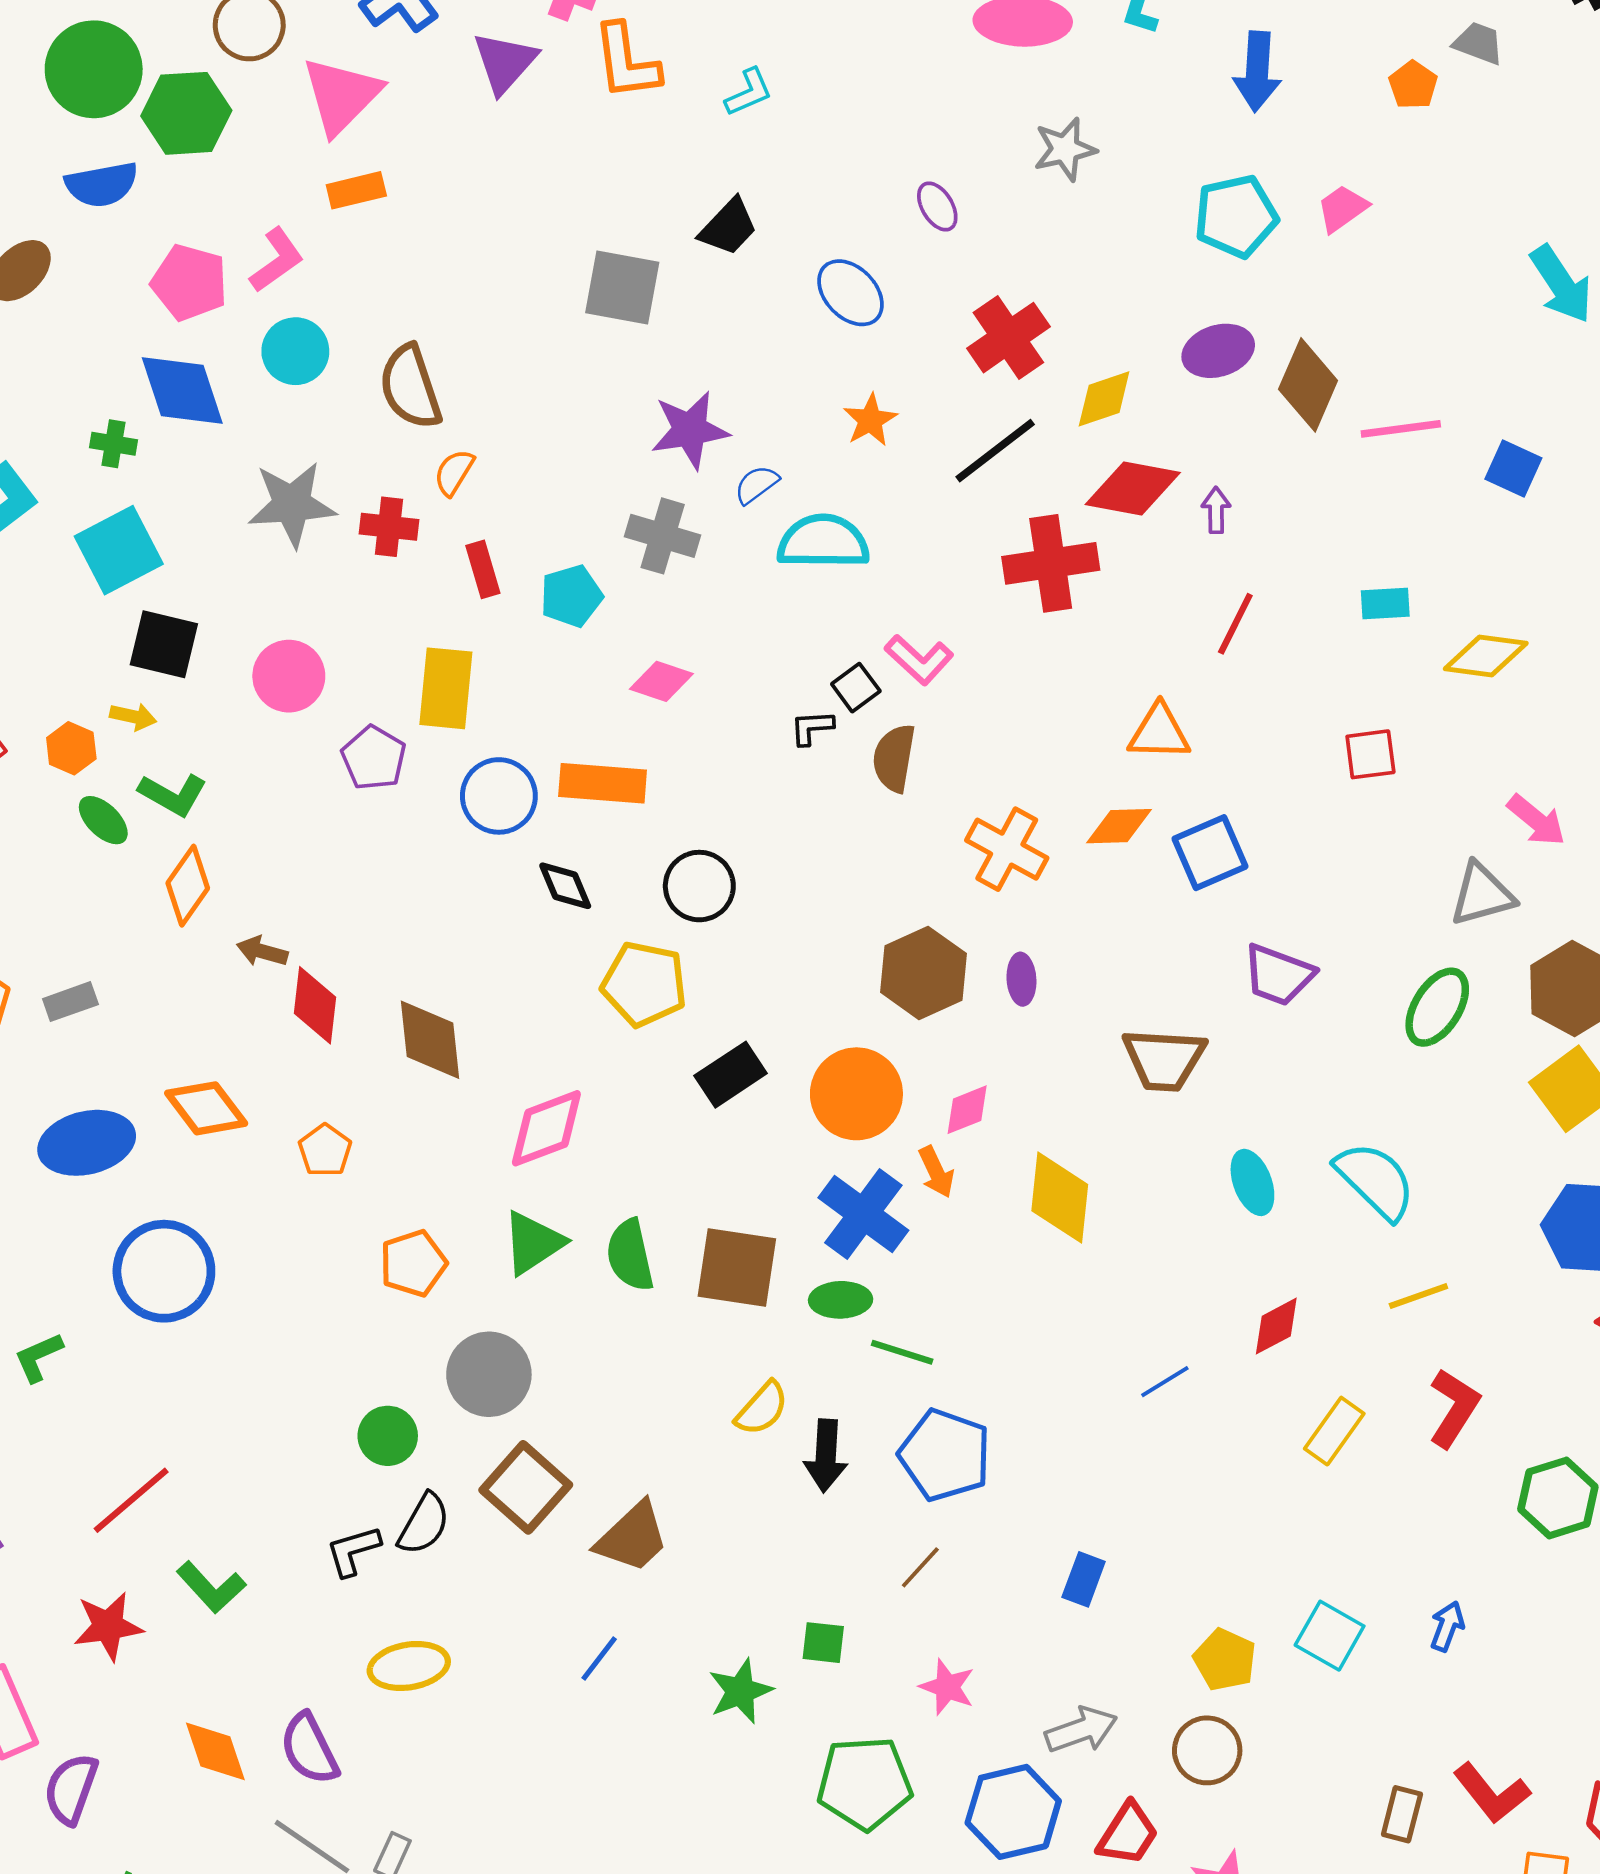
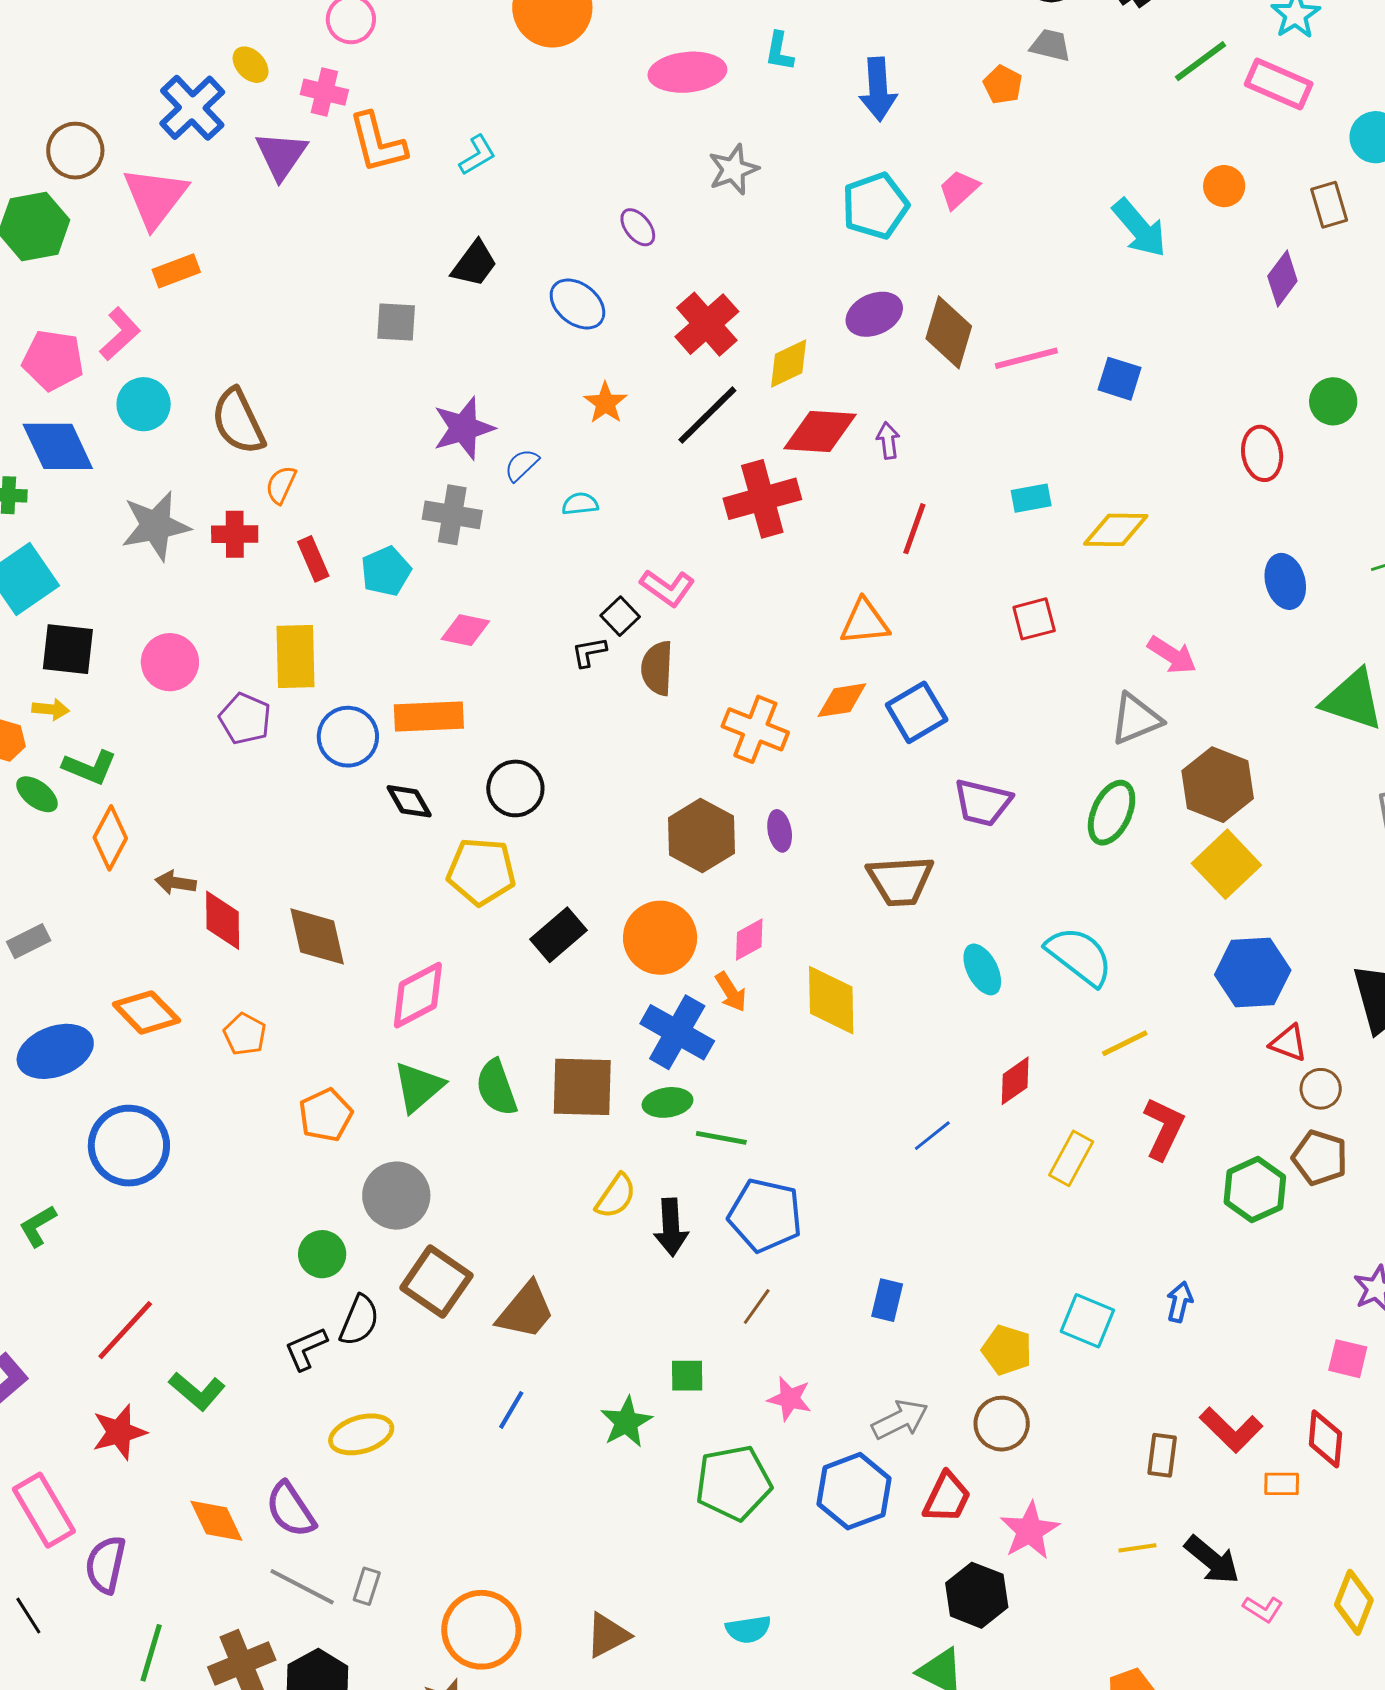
gray square: (622, 287) -> (396, 322), size x0.7
cyan semicircle: (823, 542) -> (580, 504), size x0.5

